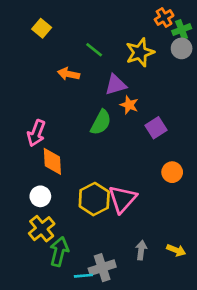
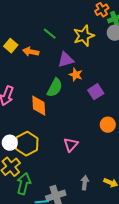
yellow square: (42, 28) -> (11, 46), moved
orange diamond: (52, 161) -> (39, 106), moved
yellow hexagon: (94, 199) -> (27, 144), moved
pink triangle: (122, 199) -> (71, 145), size x0.7

